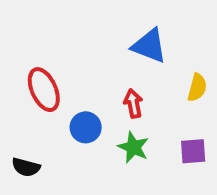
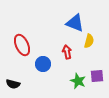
yellow semicircle: (197, 88) -> (89, 41), moved
green star: (133, 147) -> (78, 81), moved

